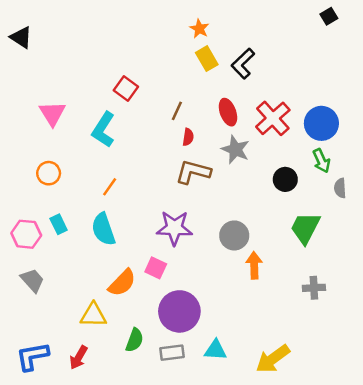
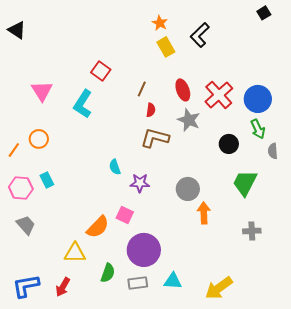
black L-shape: (243, 64) -> (200, 35), moved
orange line: (110, 187) -> (14, 150), moved
purple star: (174, 228) -> (140, 183), size x0.7
cyan semicircle: (103, 229) -> (115, 167), moved, size x0.6

